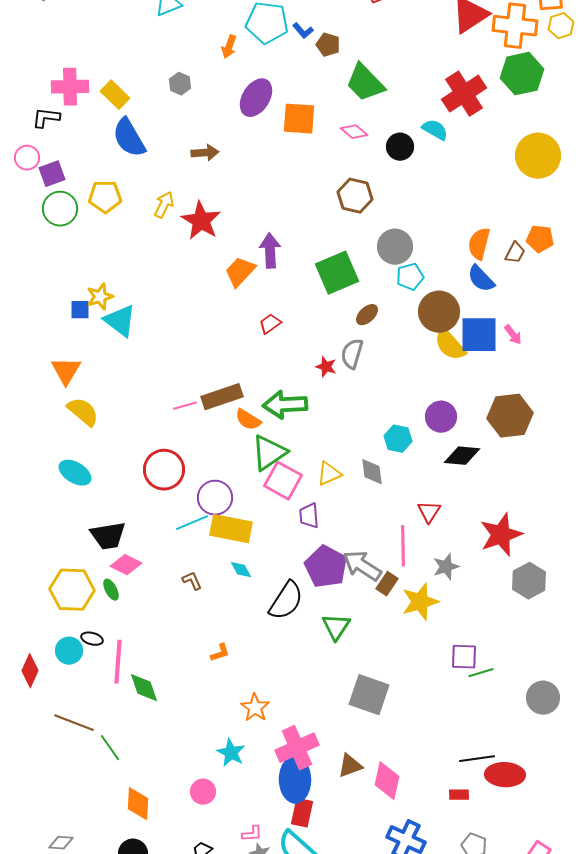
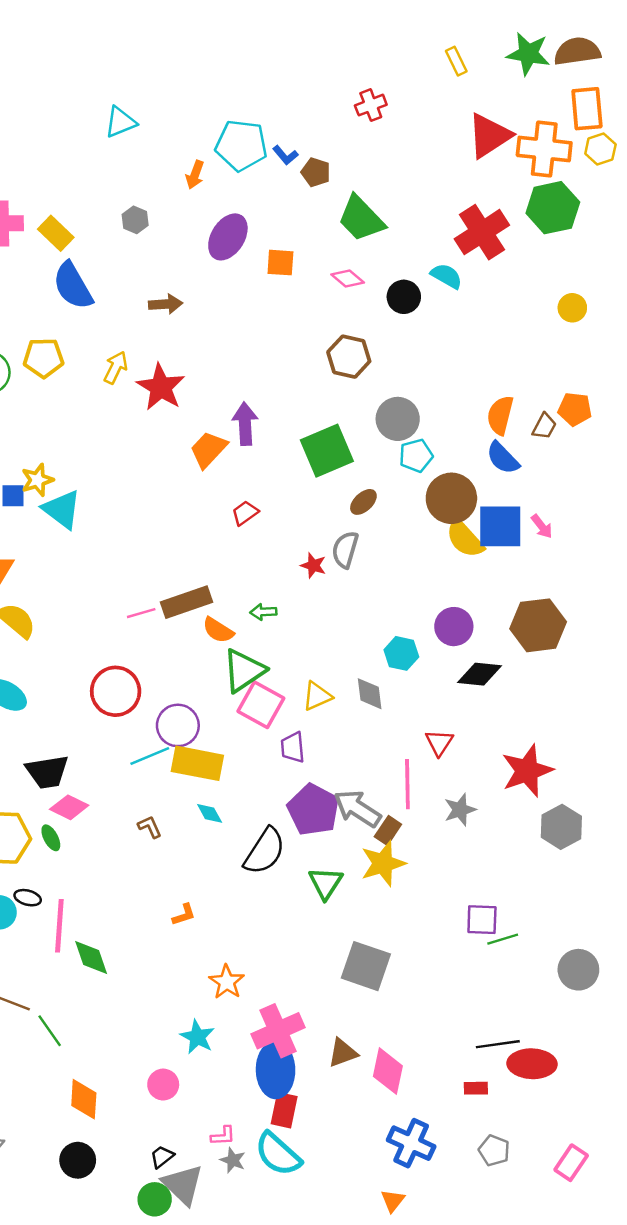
orange square: (299, 119) -> (280, 263), size x0.7
yellow circle: (538, 156) -> (572, 308), size x0.5
green arrow: (285, 405) -> (263, 612), size x0.5
yellow star: (420, 602) -> (383, 863), moved

